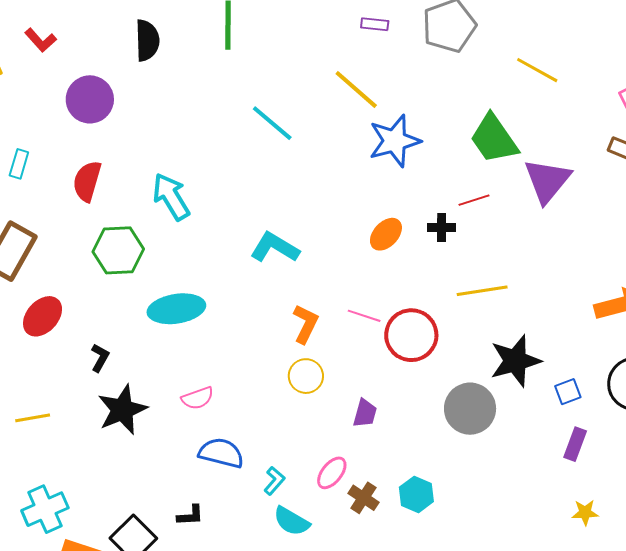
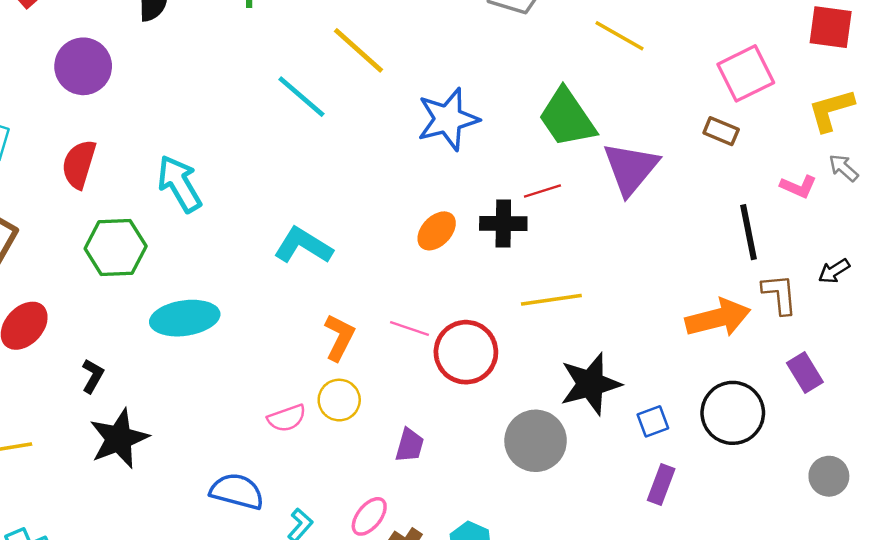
yellow line: (356, 89) -> (358, 50), moved
black cross: (442, 228) -> (503, 224), size x1.4
pink semicircle: (198, 398) -> (287, 418), moved

